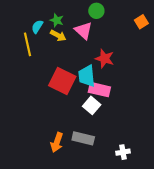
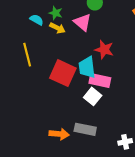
cyan semicircle: (37, 27) -> (37, 20), turned 88
yellow line: (27, 44) -> (27, 55), moved
orange arrow: (57, 142) -> (59, 134), turned -102

